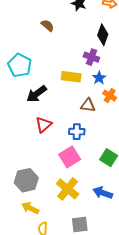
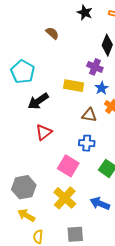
blue cross: (77, 132) -> (87, 143), moved
pink square: (70, 157) -> (68, 166), turned -30

